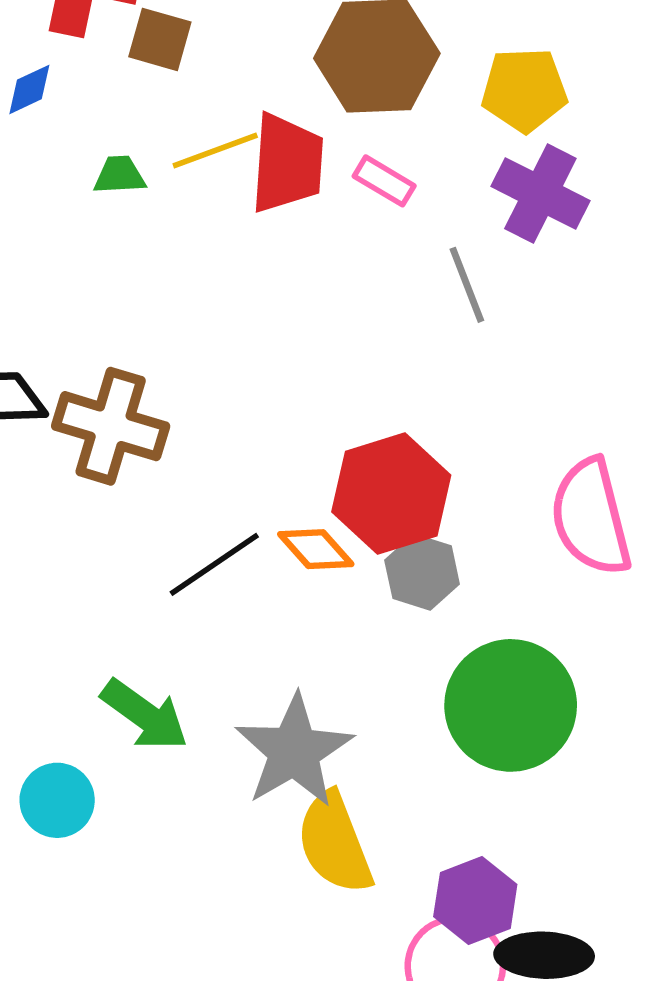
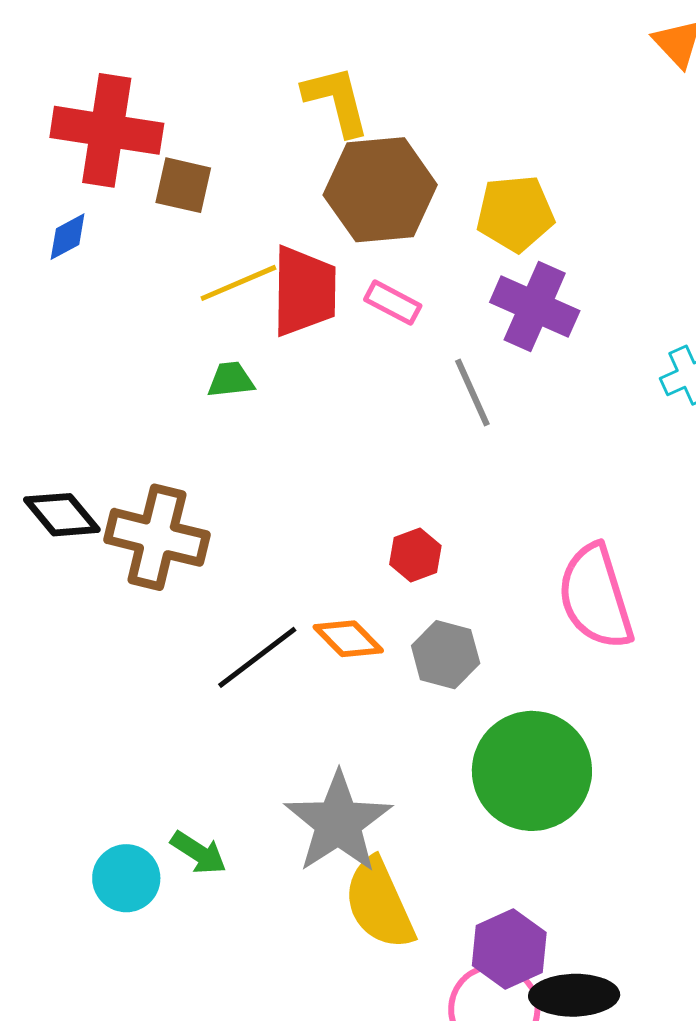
green trapezoid: (119, 175) -> (231, 380), moved
red hexagon: (391, 494) -> (415, 555), moved, size x0.5
green arrow: (145, 715) -> (199, 853), moved, size x0.7

